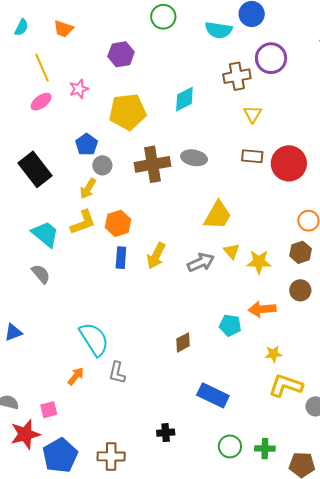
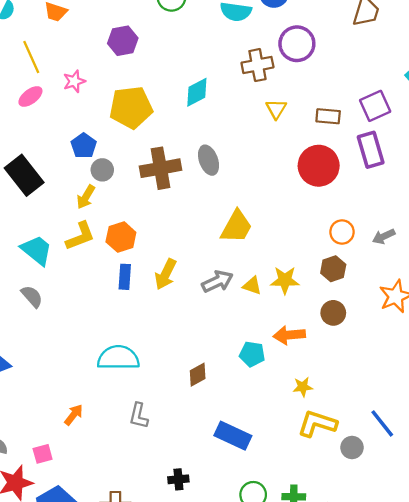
brown rectangle: (252, 156) -> (328, 116), moved
gray ellipse: (194, 158) -> (209, 160), turned 60
yellow triangle: (232, 251) -> (252, 286), moved, turned -30
cyan semicircle: (94, 339) -> (118, 358), moved, turned -57
gray L-shape: (117, 373) -> (139, 416), moved

